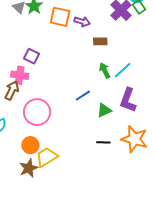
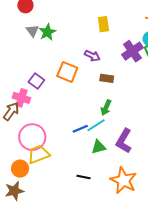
orange square: (60, 17) -> (67, 72), moved
green arrow: (105, 70) -> (106, 108), turned -140
cyan line: (123, 70) -> (96, 125), moved
black line: (103, 142) -> (84, 177), moved
yellow trapezoid: (47, 157) -> (39, 154), moved

